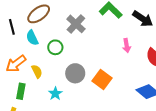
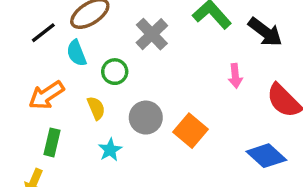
black line: (12, 27) -> (43, 33), turned 63
yellow semicircle: (37, 71) -> (96, 108), moved

